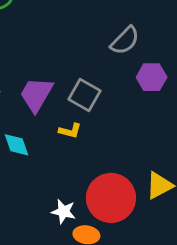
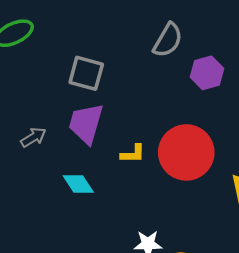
gray square: (85, 95) -> (86, 73), moved
red circle: (111, 198) -> (186, 152), moved

